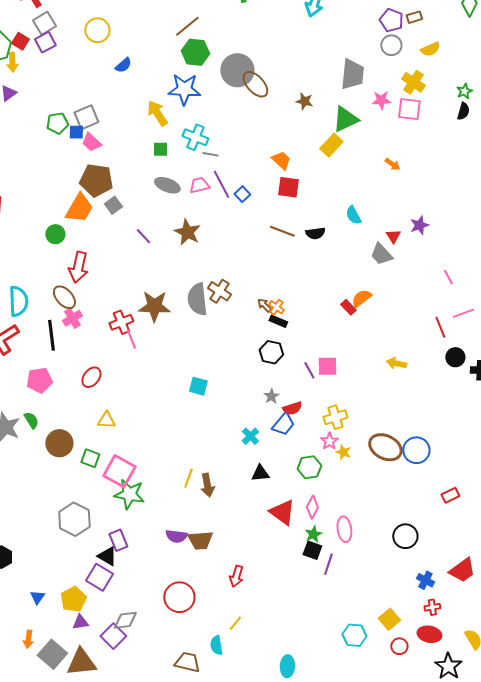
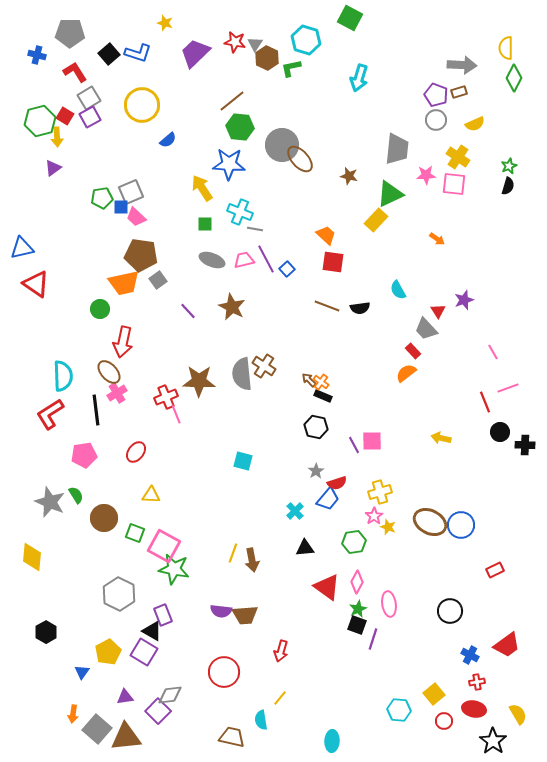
yellow circle: (97, 30) -> (142, 105), size x1.4
orange trapezoid: (79, 208) -> (124, 283), turned 48
red rectangle: (348, 307) -> (413, 351), moved
yellow pentagon: (73, 599) -> (108, 652), moved

